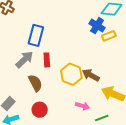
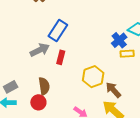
yellow hexagon: (71, 74) -> (93, 77), moved
brown arrow: (91, 75) -> (113, 90), moved
brown semicircle: (35, 83) -> (44, 86), moved

